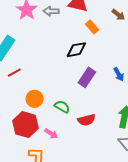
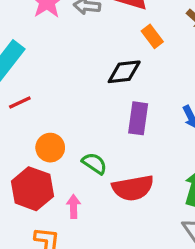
purple rectangle: (87, 77) -> (138, 118), turned -30
red semicircle: (86, 120) -> (133, 188), size x1.4
pink arrow: (51, 134) -> (74, 206), turned -128

